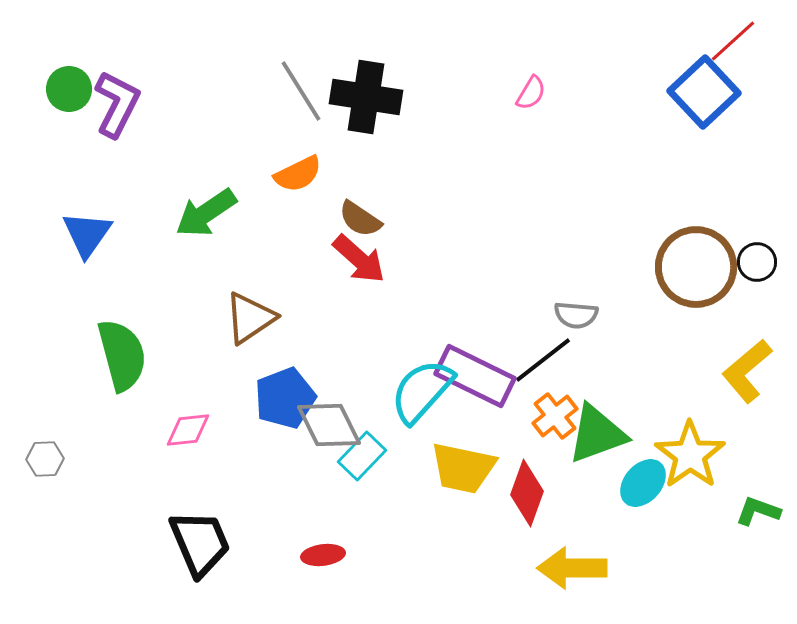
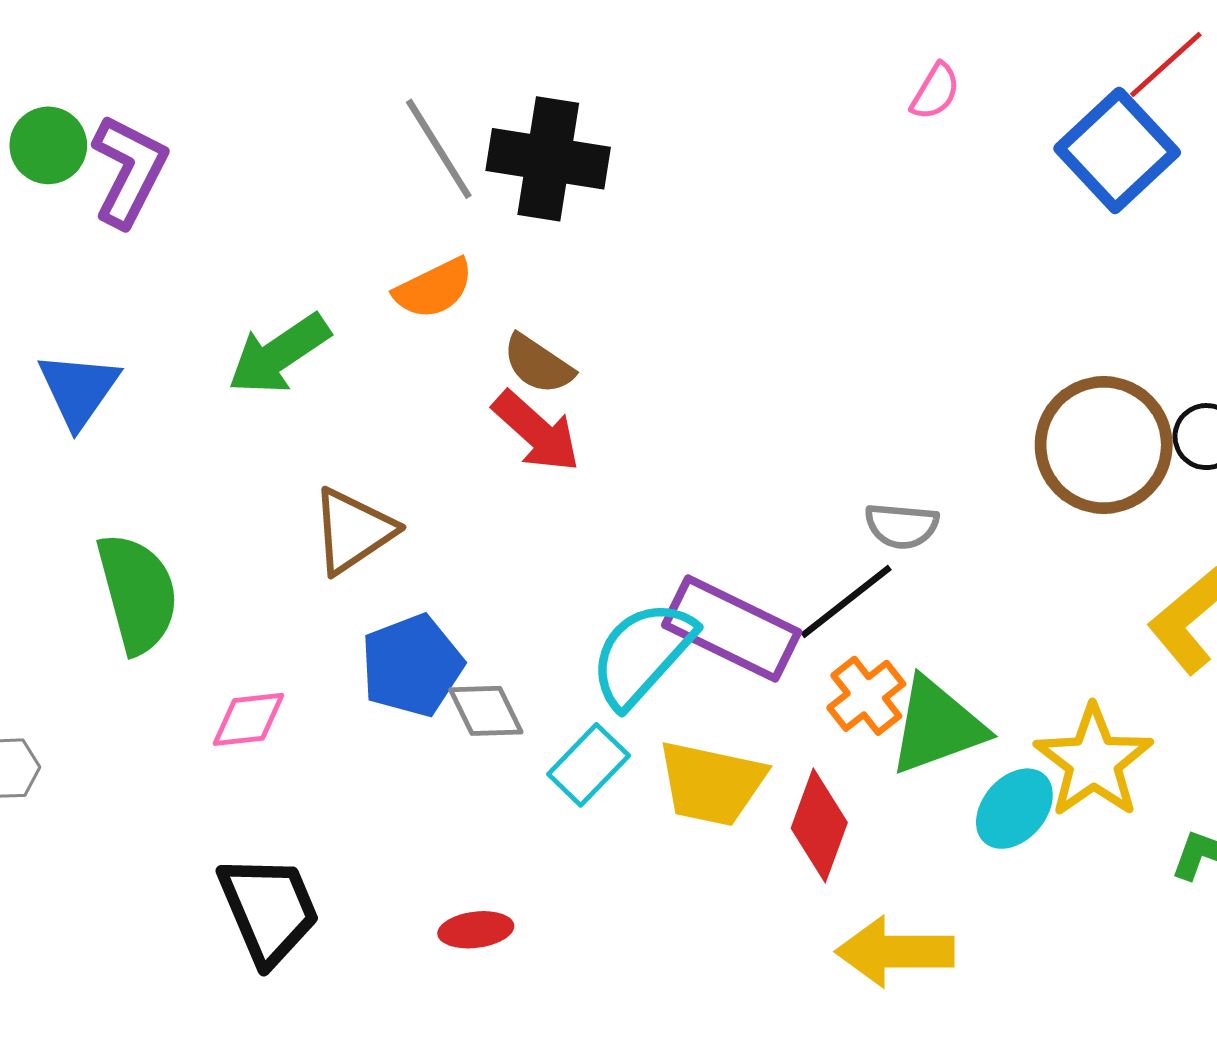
pink semicircle: (531, 93) -> (935, 92), moved
gray diamond: (329, 425) -> (486, 711), size x0.7
cyan rectangle: (362, 456) -> (589, 765), moved

